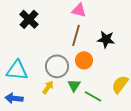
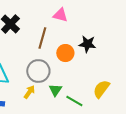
brown line: (76, 35) -> (42, 38), moved
orange circle: (84, 60) -> (65, 53), moved

